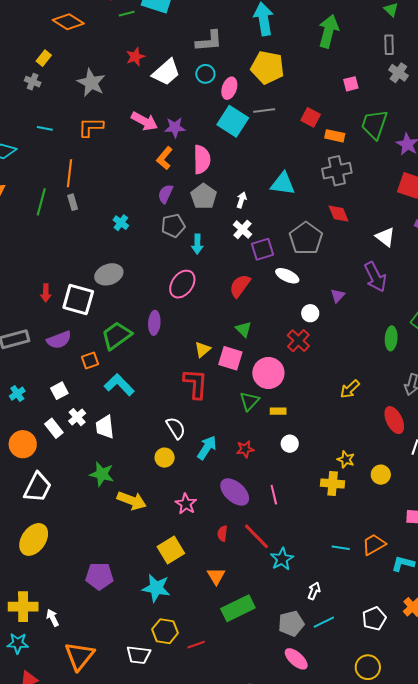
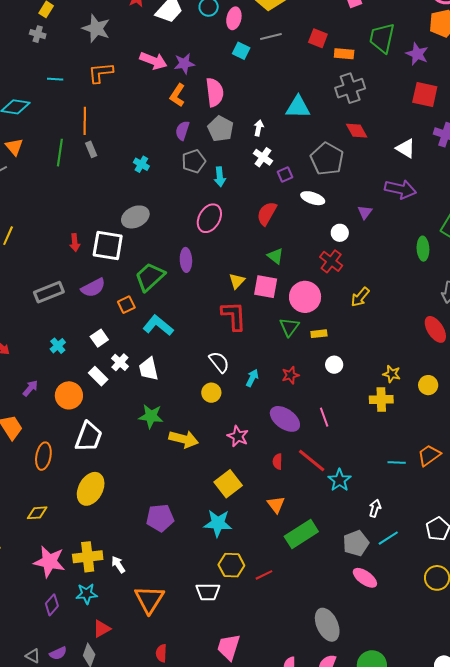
cyan square: (233, 121) -> (241, 51), size x0.6
purple square: (262, 249) -> (285, 175), size x0.7
purple arrow: (375, 277) -> (400, 189), turned -44
yellow arrow: (350, 389) -> (360, 297), moved
cyan arrow: (207, 448) -> (252, 378), size x0.7

